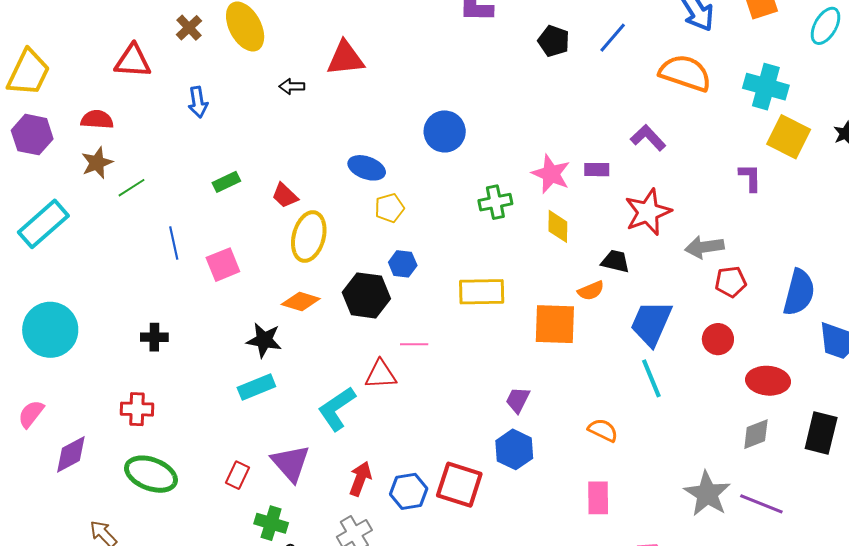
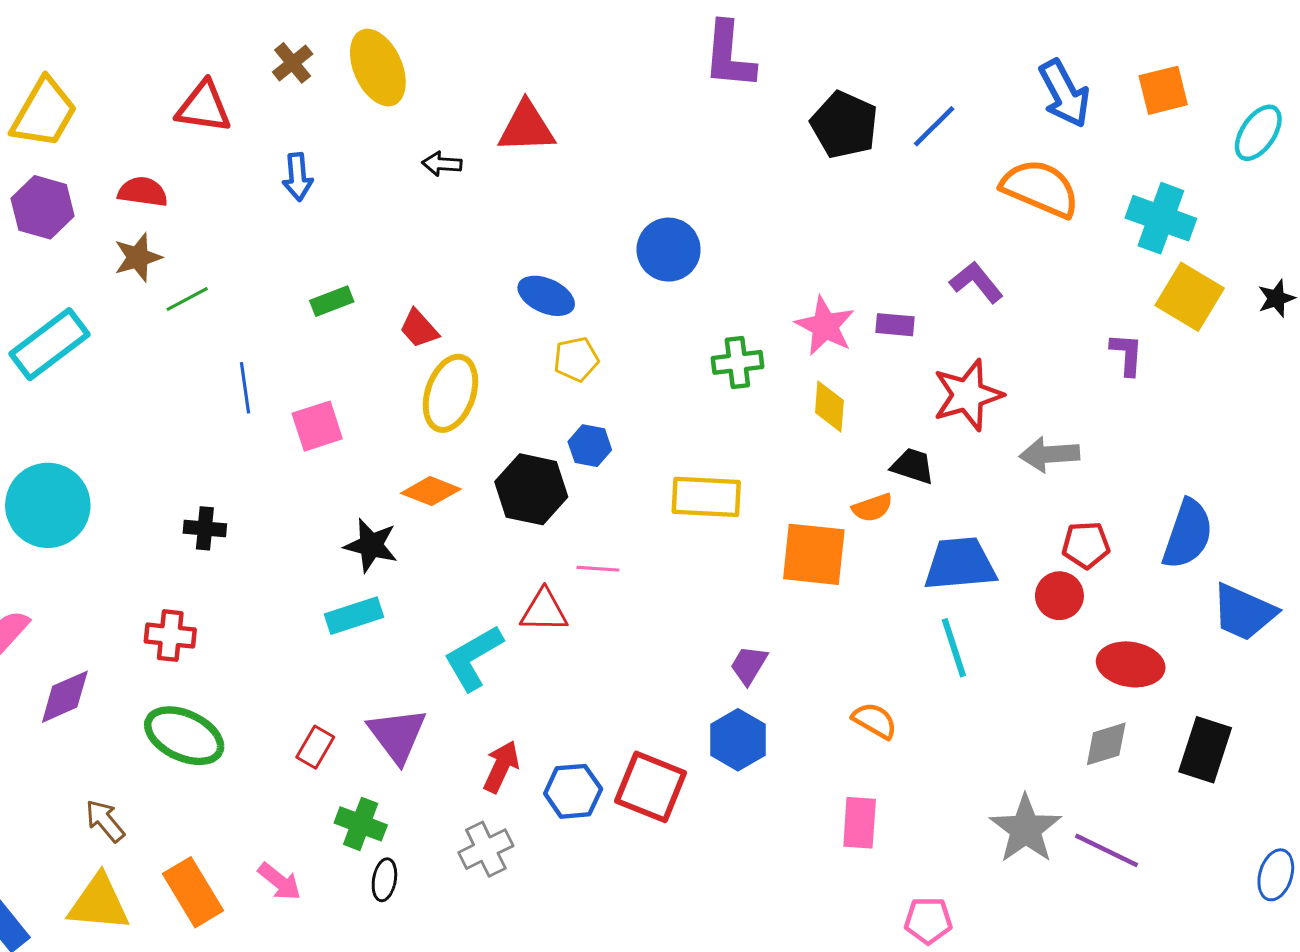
black pentagon: (554, 41) -> (844, 125), size x1.4
red pentagon: (731, 282) -> (1086, 545), moved
blue trapezoid: (651, 323) -> (960, 564), turned 57

